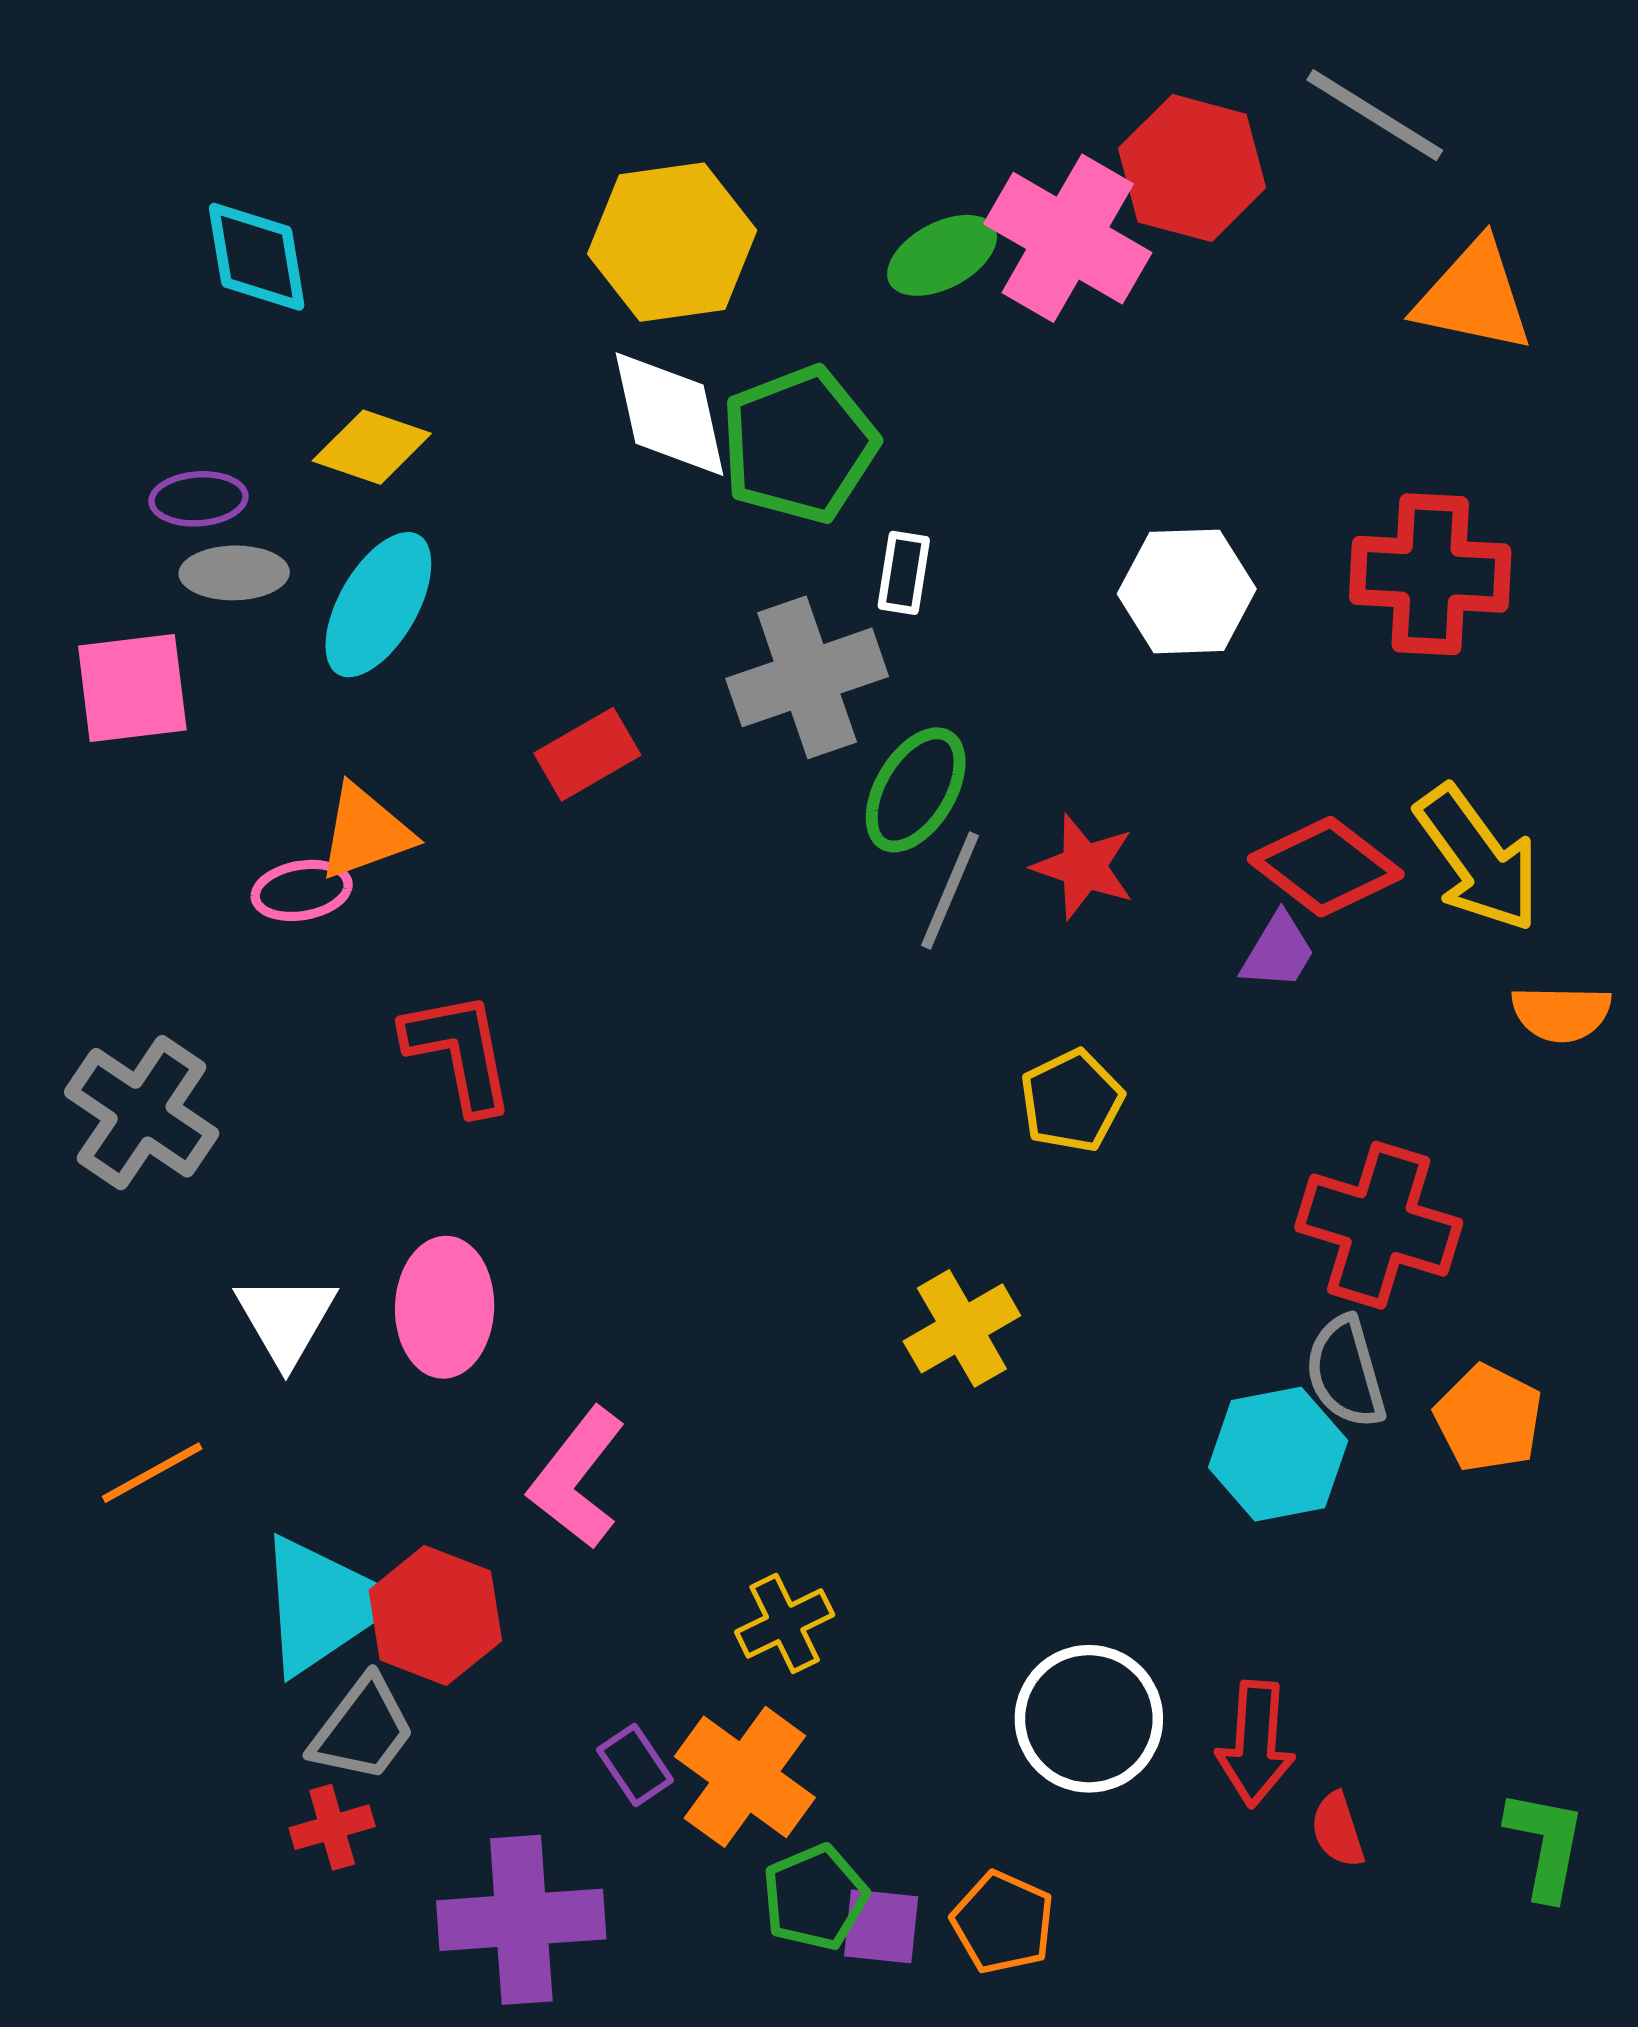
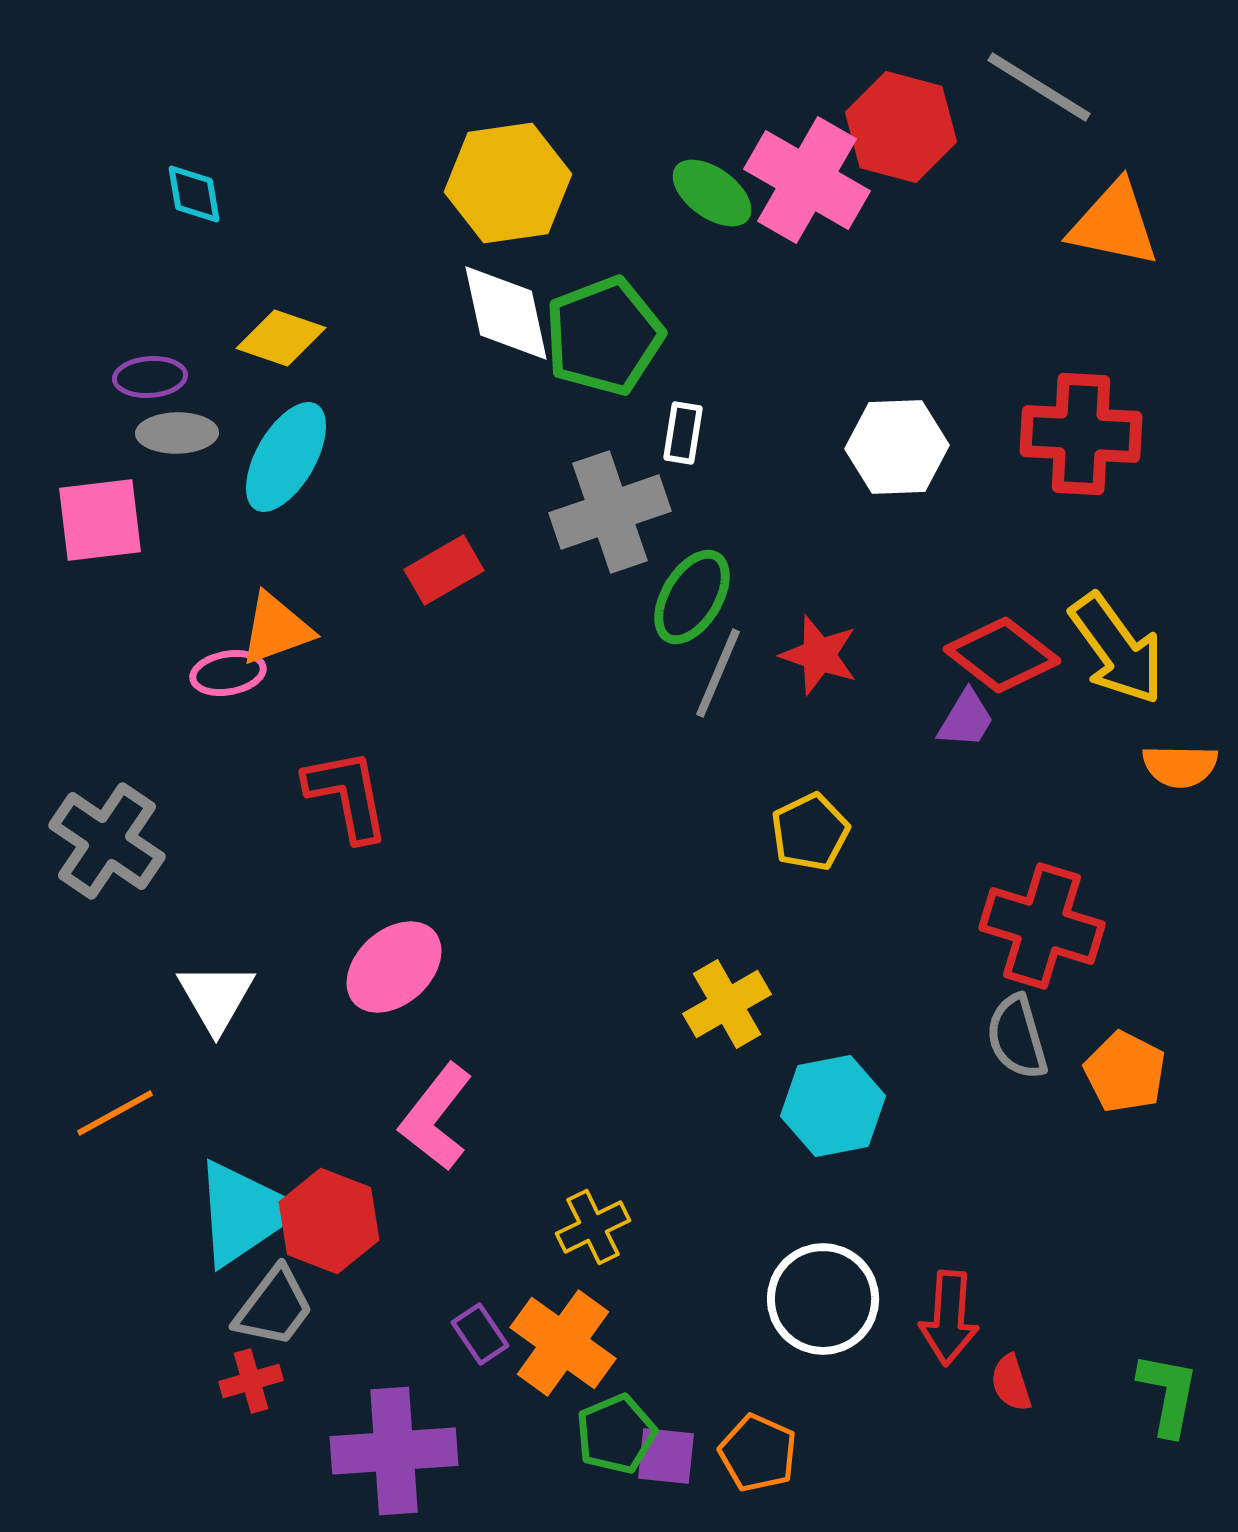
green ellipse: (942, 255) -> (712, 193), turned 64
cyan diamond: (257, 257) -> (194, 194), size x0.7
pink ellipse: (445, 1307) -> (394, 967), moved, turned 46
cyan hexagon: (1278, 1454) -> (833, 1106), moved

